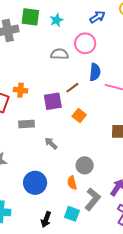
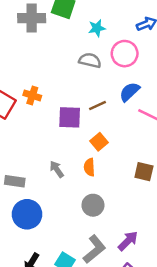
cyan star: (57, 20) -> (97, 28), moved
blue semicircle: (95, 72) -> (130, 92), turned -150
gray rectangle: (26, 124) -> (15, 181), moved
orange semicircle: (72, 183) -> (89, 167), moved

